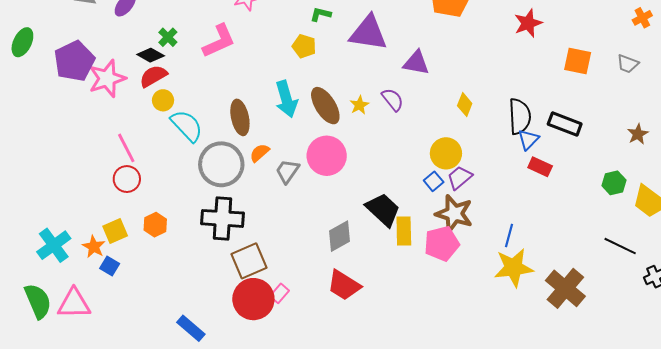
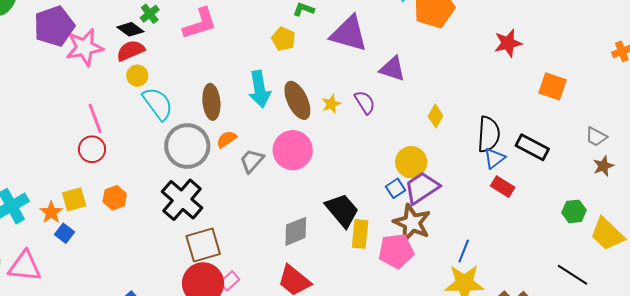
gray trapezoid: (628, 64) -> (596, 137), moved
purple trapezoid: (460, 178) -> (422, 188), size x1.4
black cross: (223, 218) -> (182, 200), turned 30

